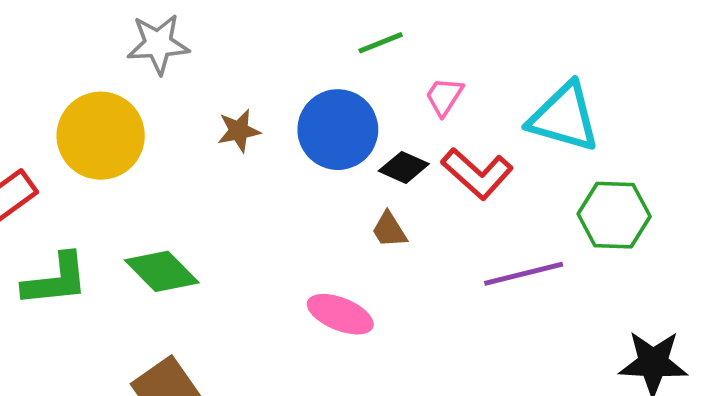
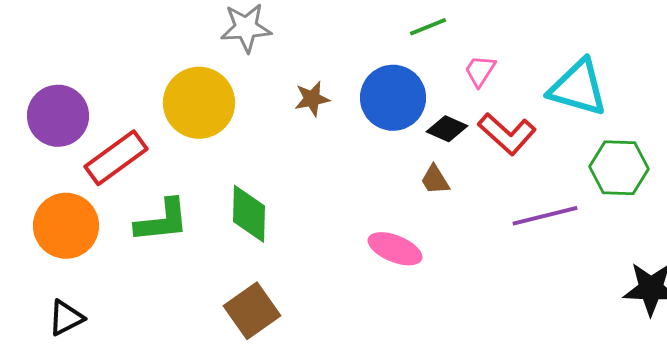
green diamond: (162, 271) -> (249, 214), turned 46

